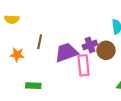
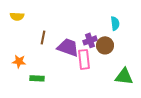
purple trapezoid: (66, 52) -> (68, 47), turned 40
orange star: (17, 55) -> (19, 61), moved

